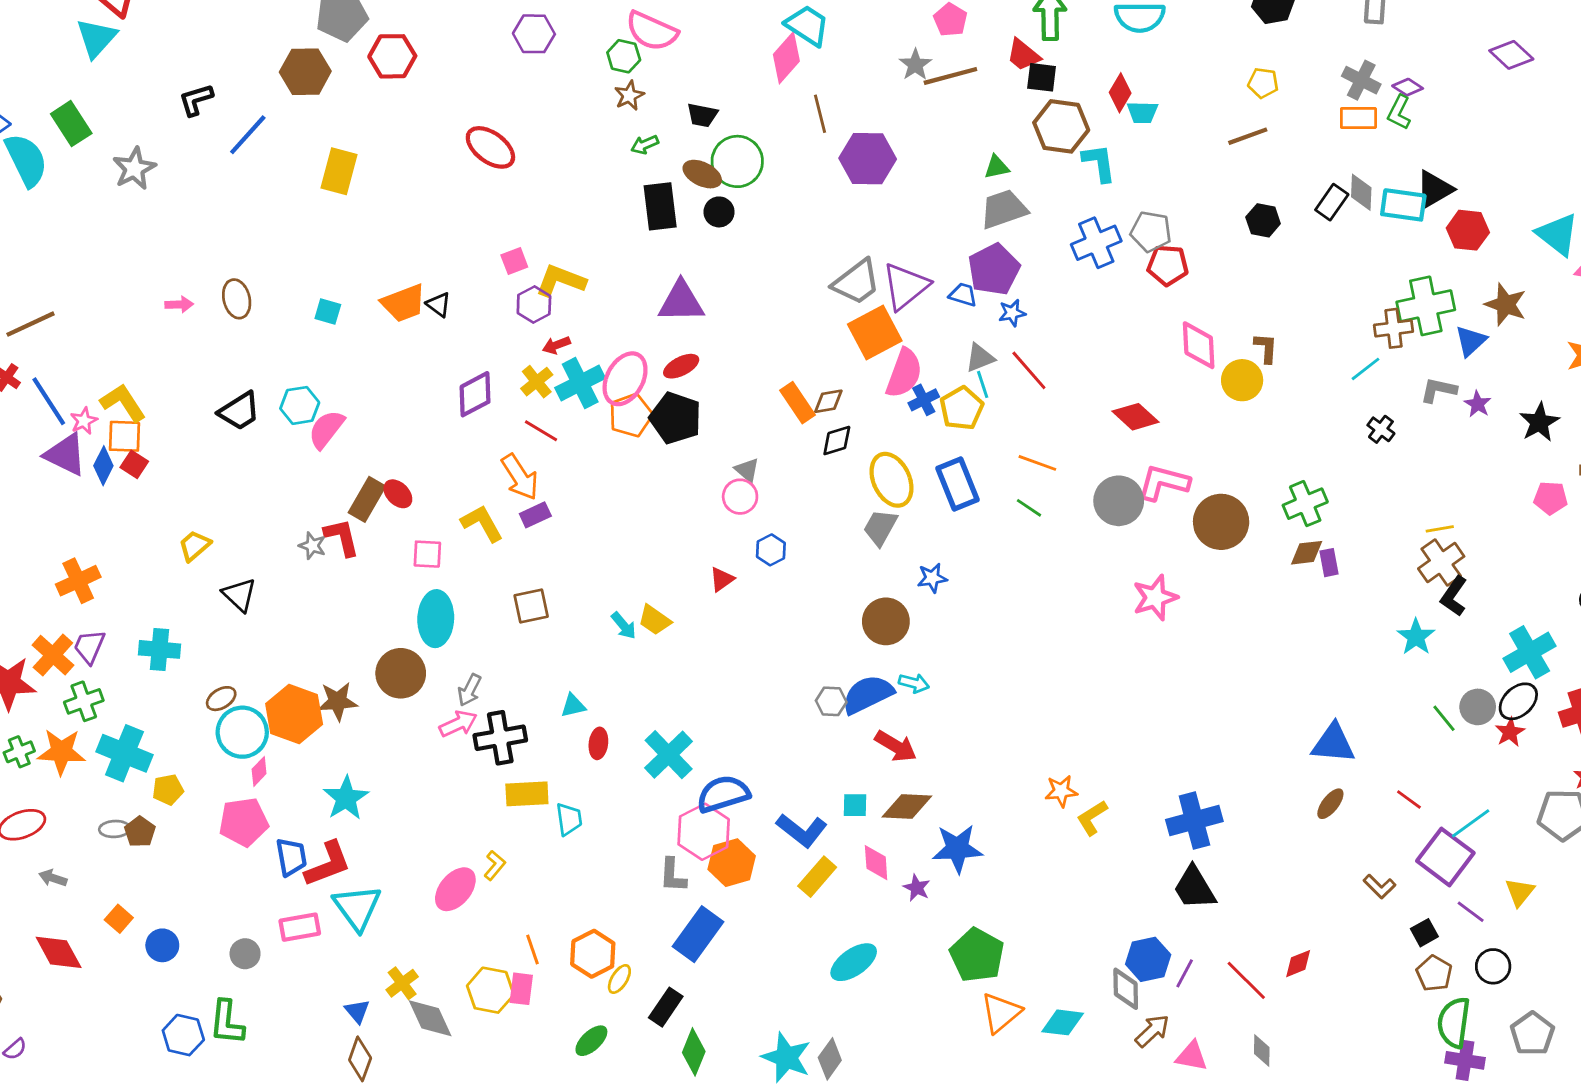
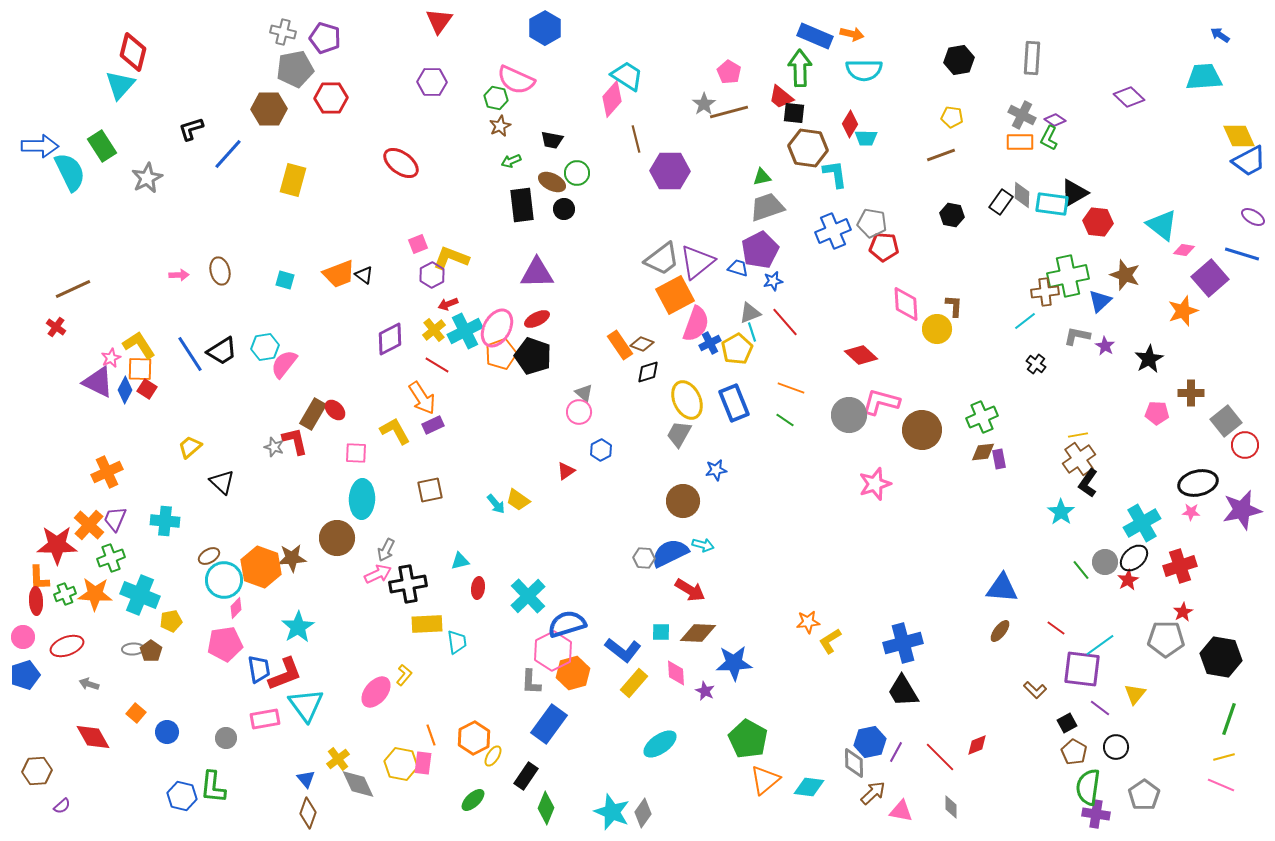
green circle: (737, 161) -> (577, 173), size x0.7
blue line: (49, 401) -> (190, 354), moved
brown diamond: (828, 401) -> (642, 344), turned 30
purple square: (1445, 857) -> (1082, 669), turned -30

